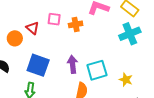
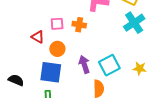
orange cross: (76, 24) -> (79, 25), turned 32
orange circle: (15, 38) -> (57, 49), moved

